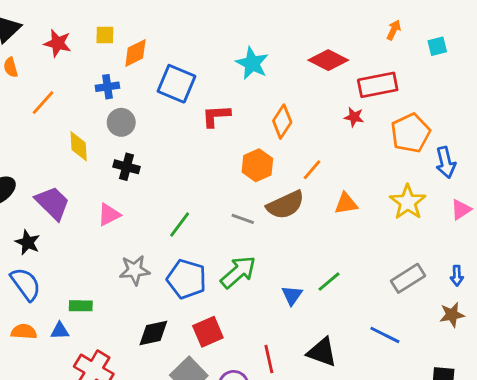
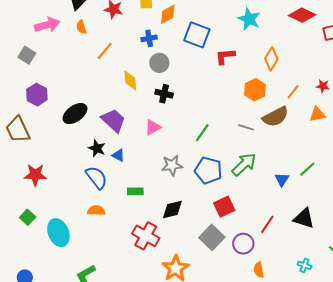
red star: (354, 117) -> (323, 86), moved
blue triangle: (60, 331) -> (118, 155), moved, turned 32
black diamond: (153, 333) -> (172, 209), moved
red line: (269, 359) -> (267, 224), turned 48

